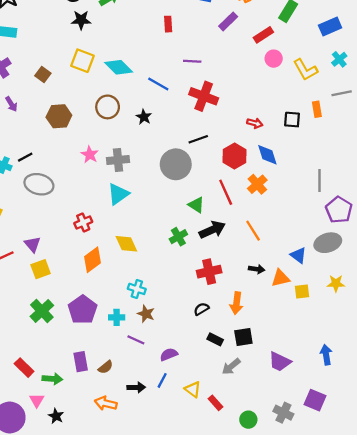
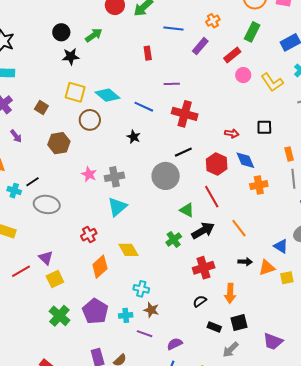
brown circle: (108, 107) -> (90, 120), moved
orange rectangle: (317, 109) -> (289, 154), moved
orange cross: (257, 184) -> (259, 185), moved, turned 36

